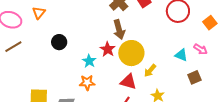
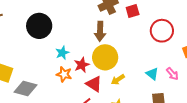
black circle: (59, 42) -> (39, 26), size x1.6
red star: (108, 49) -> (82, 65), moved
orange star: (87, 83) -> (64, 74), moved

